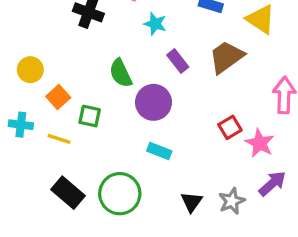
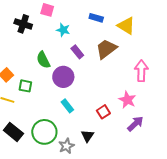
red square: (230, 127) -> (103, 112), moved
cyan rectangle: (159, 151) -> (67, 106), turned 32
gray star: (232, 201) -> (66, 146), moved

